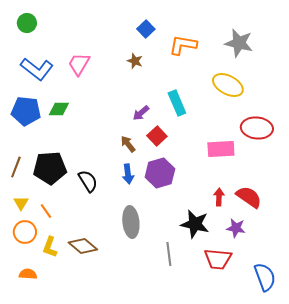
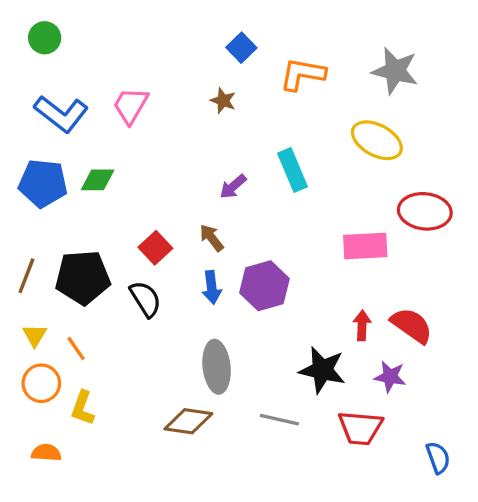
red square: (157, 136) -> (155, 248), moved
brown diamond: (83, 246) -> (188, 421), moved, turned -32
gray line: (169, 254) -> (279, 420), turned -70
blue semicircle: (265, 277) -> (438, 458), size x0.7

